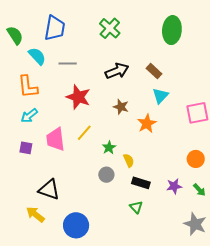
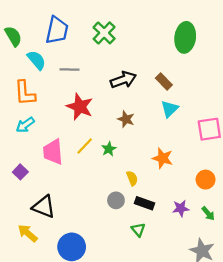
green cross: (110, 28) -> (104, 33), moved
orange star: (147, 123) -> (163, 158), moved, turned -30
green star: (109, 147) -> (109, 149), moved
purple square: (26, 148) -> (20, 172), moved, turned 32
gray circle: (106, 175) -> (116, 200), moved

